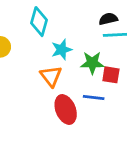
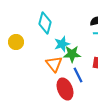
green star: (92, 63) -> (72, 54), moved
blue line: (94, 98) -> (78, 75), moved, turned 56

